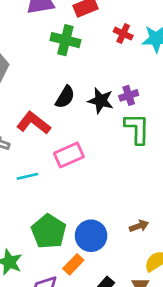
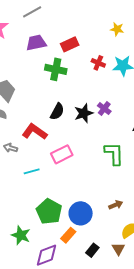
purple cross: (129, 95) -> (104, 108), turned -32
black star: (101, 101) -> (84, 113), turned -30
green L-shape: (137, 129) -> (114, 154), moved

